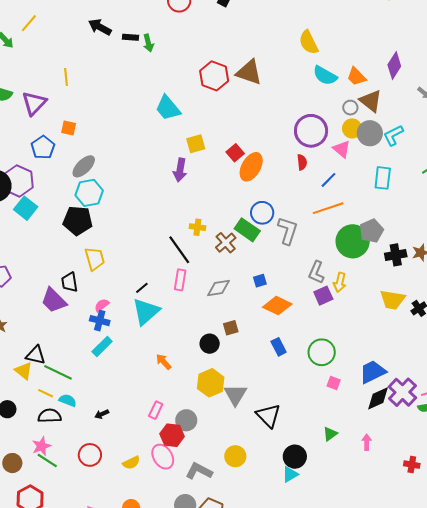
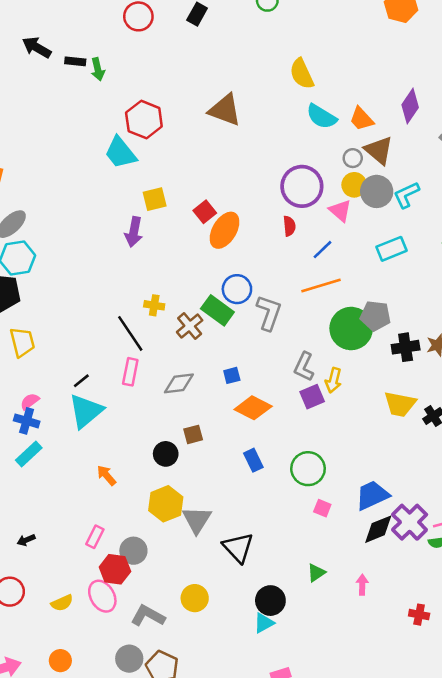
red hexagon: (214, 76) -> (144, 120), moved
cyan rectangle: (383, 178) -> (392, 249), turned 60
gray pentagon: (371, 231) -> (375, 316), turned 30

